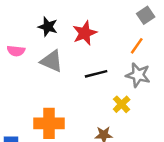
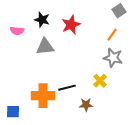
pink semicircle: (16, 51) -> (17, 31), moved
gray triangle: (52, 61) -> (45, 47), turned -30
black line: (96, 74) -> (67, 88), moved

